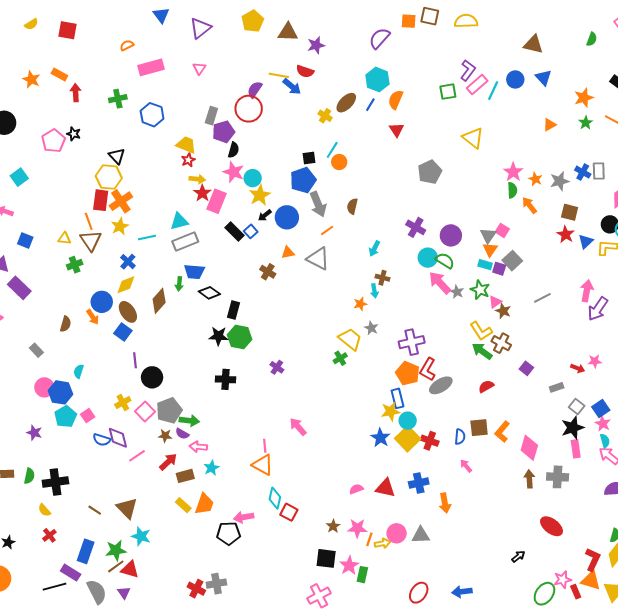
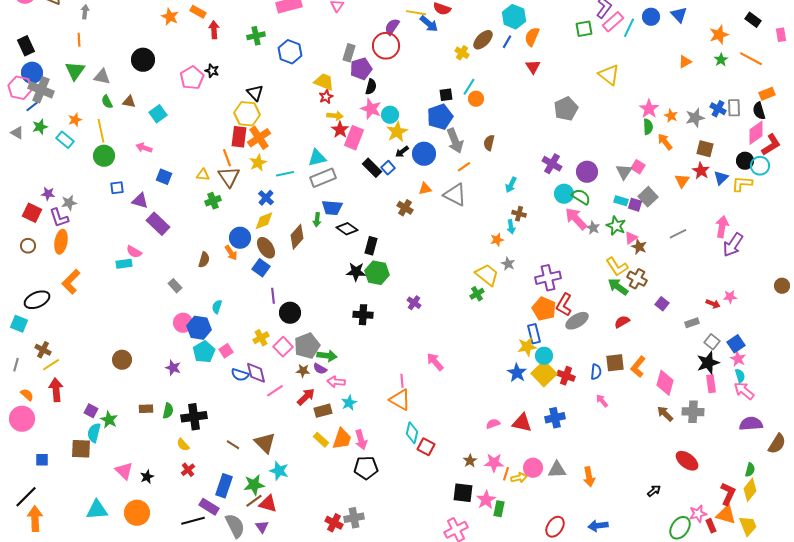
orange triangle: (490, 250) -> (682, 181), moved
brown arrow: (529, 479) -> (665, 414), turned -42
orange arrow: (445, 503) -> (589, 477), moved
pink arrow: (244, 517) -> (361, 440), moved, turned -96

